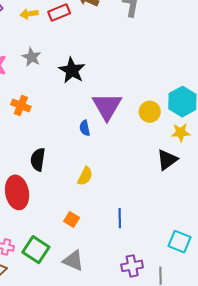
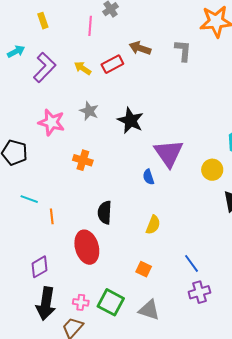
yellow arrow: (29, 14) -> (83, 68), turned 48
yellow circle: (150, 112) -> (212, 170), moved
blue line: (120, 218) -> (191, 263), turned -30
purple cross: (132, 266) -> (199, 292), moved

